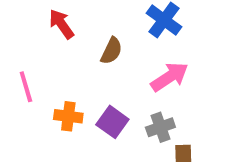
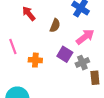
purple square: (112, 122) -> (65, 54), moved

